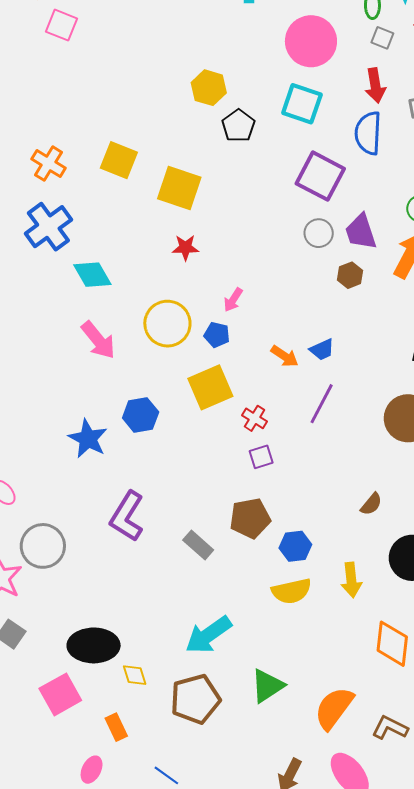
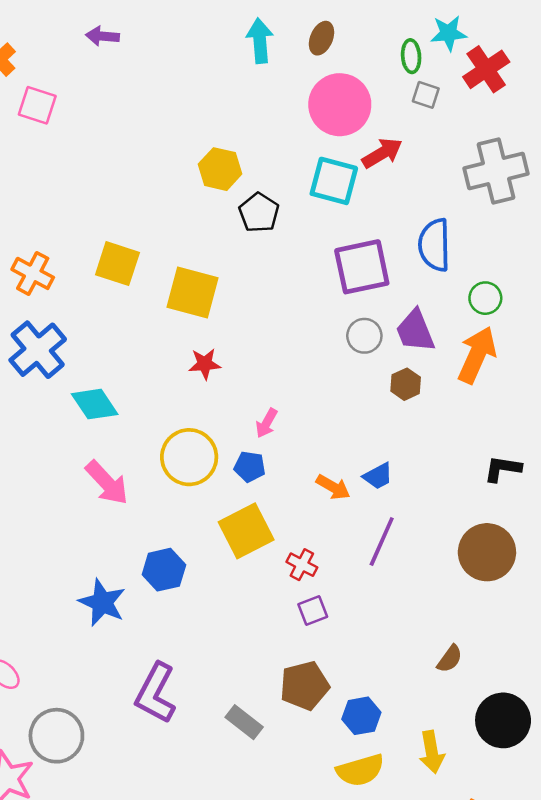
red arrow: (375, 85) -> (382, 153), moved, turned -108
blue semicircle: (368, 133) -> (434, 245), moved
purple square: (320, 176) -> (362, 267), turned -36

